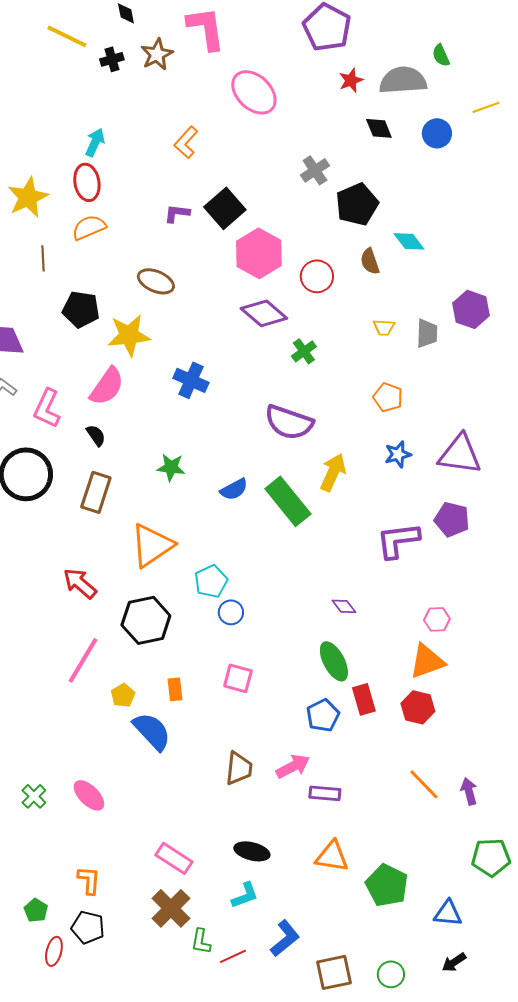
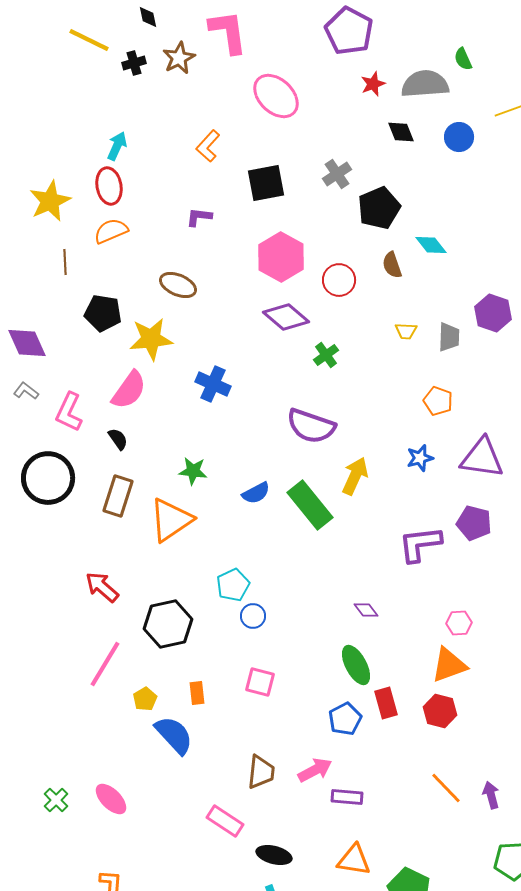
black square: (225, 208) -> (266, 183), moved, turned 30
orange pentagon: (388, 397) -> (438, 401), moved
orange triangle: (152, 545) -> (171, 520), moved
pink rectangle: (174, 858) -> (225, 821), moved

